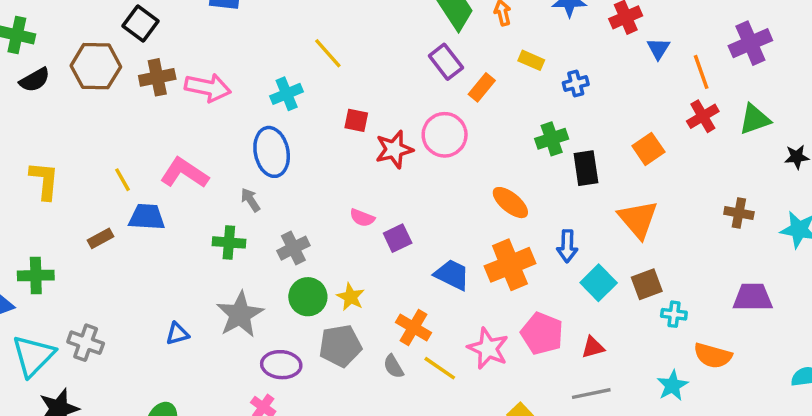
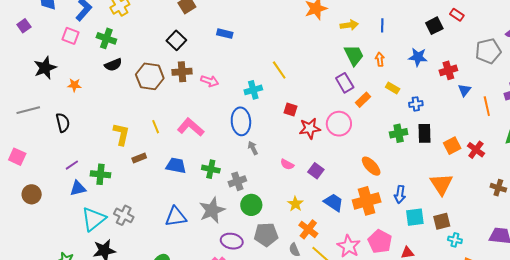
brown hexagon: (96, 66) -> (150, 76), moved
pink arrow: (208, 88) -> (210, 81), size x0.7
red cross: (703, 116) -> (476, 150), moved, turned -30
black rectangle: (586, 168) -> (425, 133), moved
yellow L-shape: (44, 180) -> (121, 134), moved
gray arrow: (250, 200) -> (253, 148), moved
blue trapezoid: (147, 217) -> (176, 166), moved
purple square: (398, 238) -> (316, 171), moved, turned -35
gray cross: (293, 248) -> (237, 181), moved
cyan square: (599, 283) -> (415, 217), turned 30
yellow star: (351, 297) -> (295, 204), moved
blue triangle: (177, 334) -> (176, 217), size x1.6

